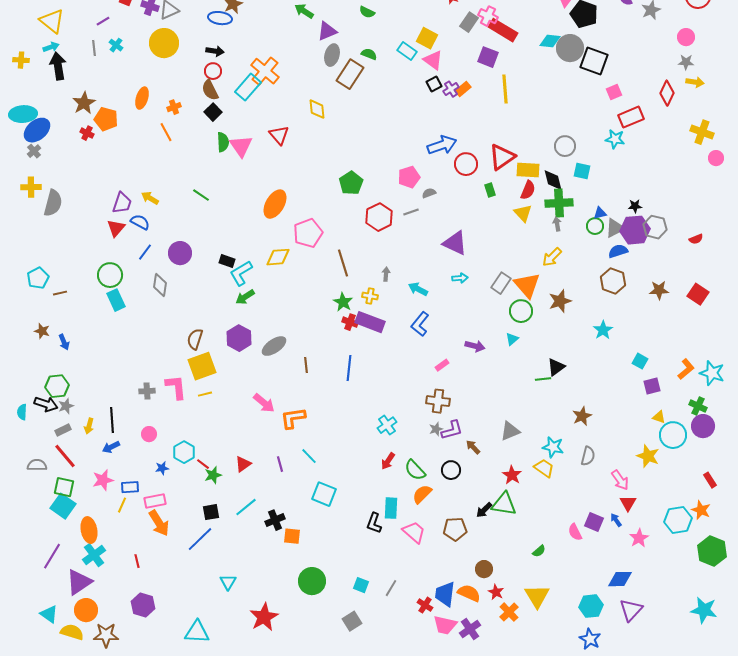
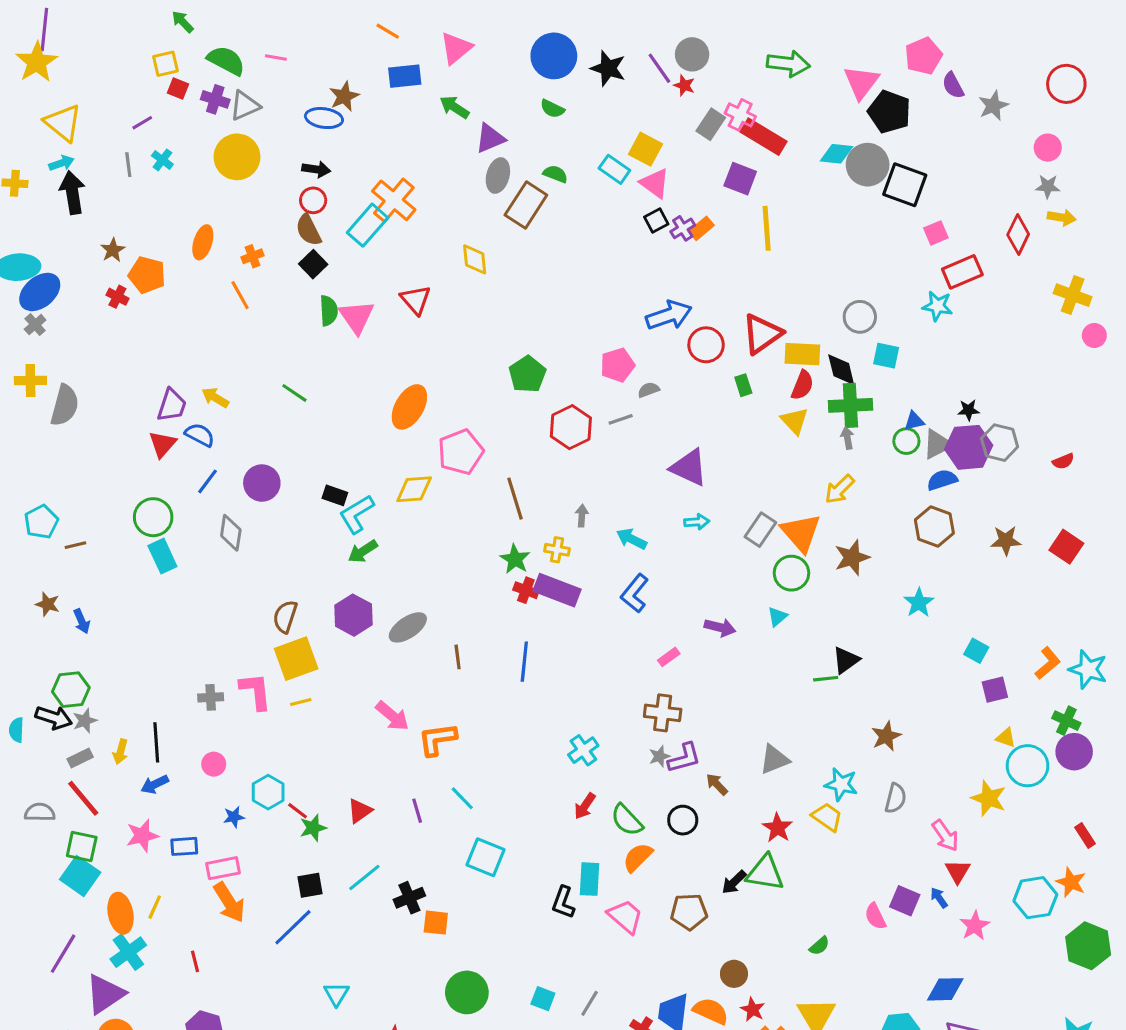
brown star: (84, 103) -> (113, 250), size x0.7
yellow line: (122, 505) -> (155, 907), moved

